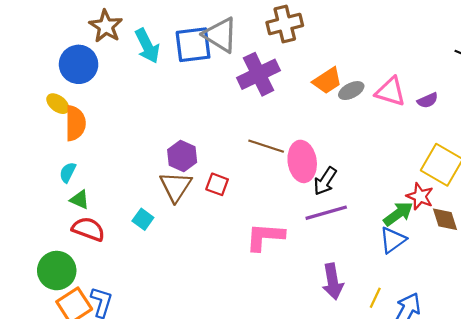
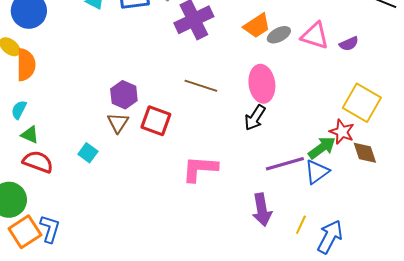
pink ellipse: (302, 161) -> (262, 84), moved
red square: (217, 184) -> (156, 121), size x1.4
brown triangle: (176, 187) -> (118, 123), size x0.7
purple line: (326, 213) -> (285, 164), moved

